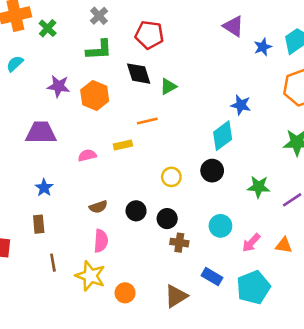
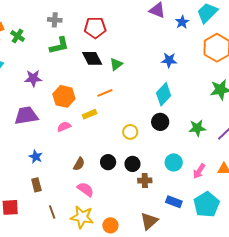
gray cross: (99, 16) -> (55, 20), turned -32
orange hexagon: (95, 95) -> (64, 96), moved
blue star: (241, 105) -> (169, 60), moved
brown semicircle: (98, 207) -> (79, 164), turned -32
pink semicircle: (101, 241) -> (85, 189), turned -48

